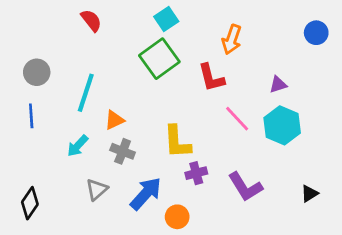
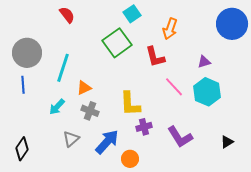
cyan square: (166, 19) -> (132, 14), moved
blue circle: (316, 33) -> (232, 24), size x1.8
gray circle: (37, 72) -> (27, 53), size x1.5

